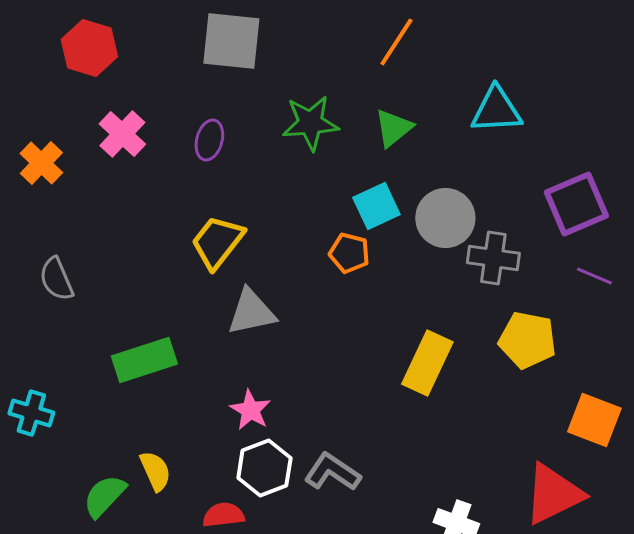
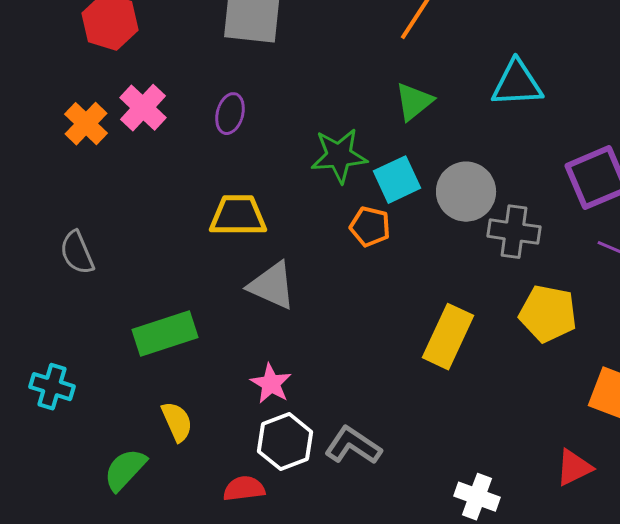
green star: (310, 123) -> (339, 156), moved
orange cross: (41, 163) -> (86, 124), moved
yellow trapezoid: (217, 242) -> (238, 216), turned 52
gray triangle: (251, 312) -> (272, 286), turned 36
yellow semicircle: (155, 471) -> (177, 422), moved
red triangle: (553, 494) -> (574, 468), size x0.6

